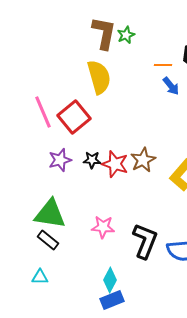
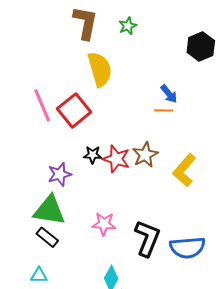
brown L-shape: (104, 33) -> (85, 23), moved
orange line: (163, 65) -> (164, 110), moved
blue arrow: (171, 86) -> (169, 94), moved
purple star: (60, 160) -> (60, 174), moved

